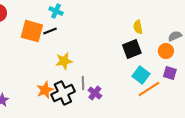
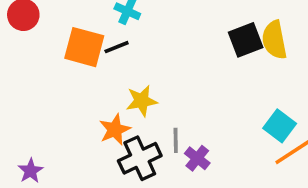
yellow semicircle: (138, 27) -> (274, 40), size x1.5
black square: (132, 49) -> (246, 40), moved
orange star: (45, 90) -> (115, 130), moved

